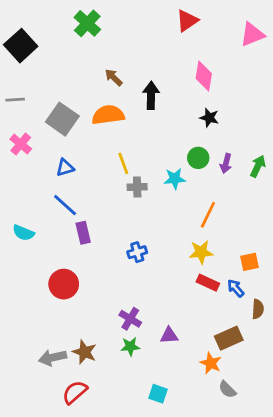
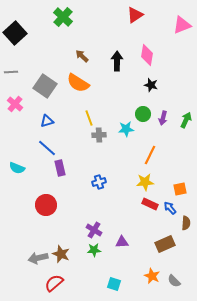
black arrow: (151, 95) -> (117, 61), moved
orange semicircle: (108, 115) -> (78, 83), turned -140
orange star: (211, 363) -> (152, 276), moved
gray semicircle: (227, 389) -> (174, 281), moved

